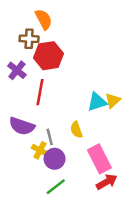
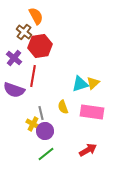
brown cross: (29, 39) -> (24, 32), turned 35
purple semicircle: (22, 126) -> (14, 90), moved
pink rectangle: (99, 159) -> (92, 112), moved, turned -55

